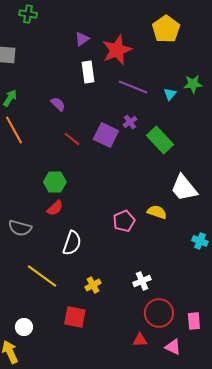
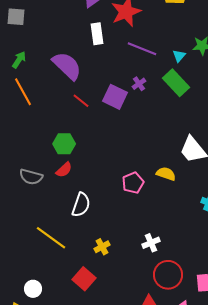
purple semicircle: (58, 104) -> (67, 66), size x2.0
green rectangle: (160, 140) -> (176, 83), moved
gray semicircle: (20, 228) -> (31, 177), moved
red square: (75, 317) -> (84, 279), turned 30

